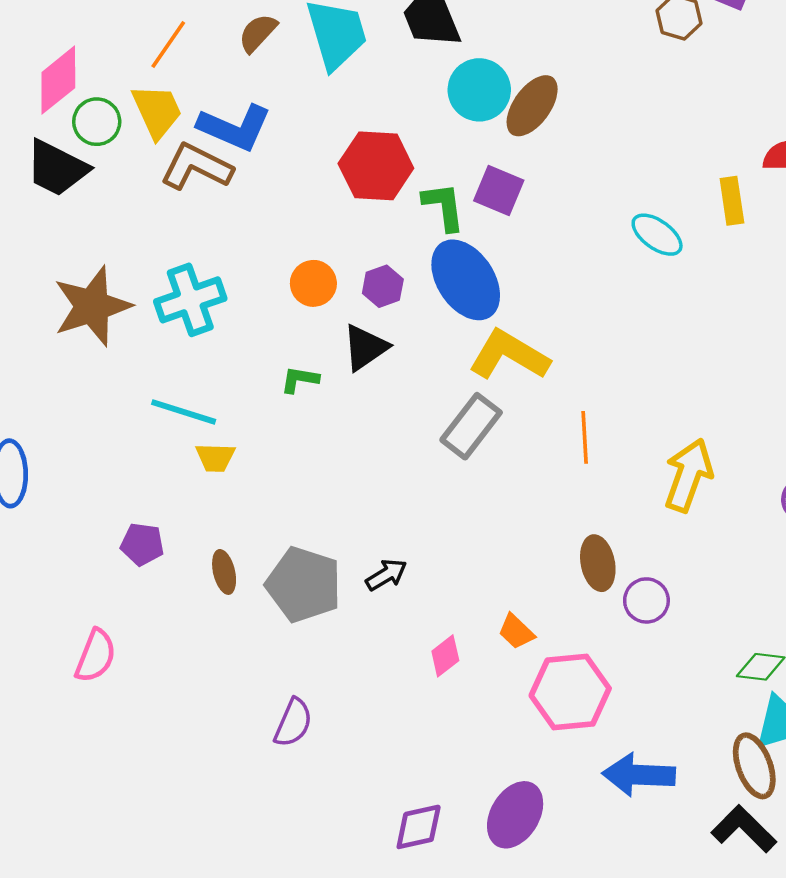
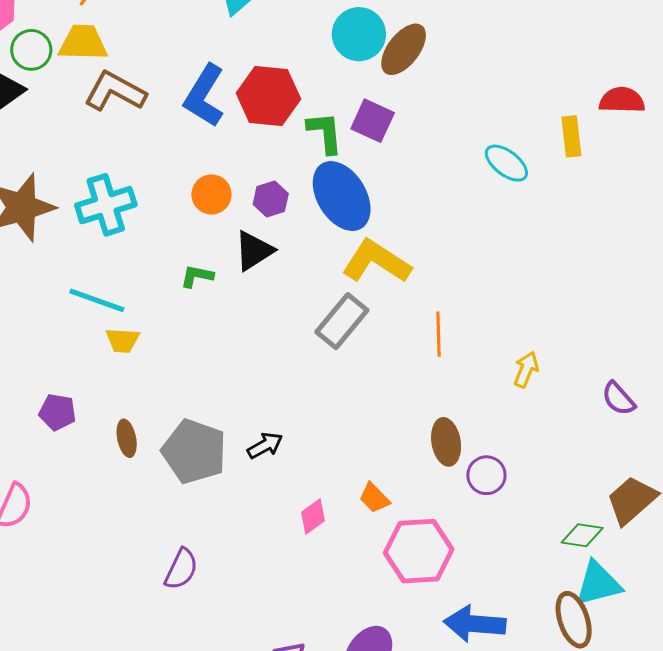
yellow trapezoid: (157, 111) -> (83, 43), turned -66
blue L-shape: (234, 127) -> (204, 96), moved, turned 96
yellow arrow: (688, 475) -> (526, 369), size x0.6

